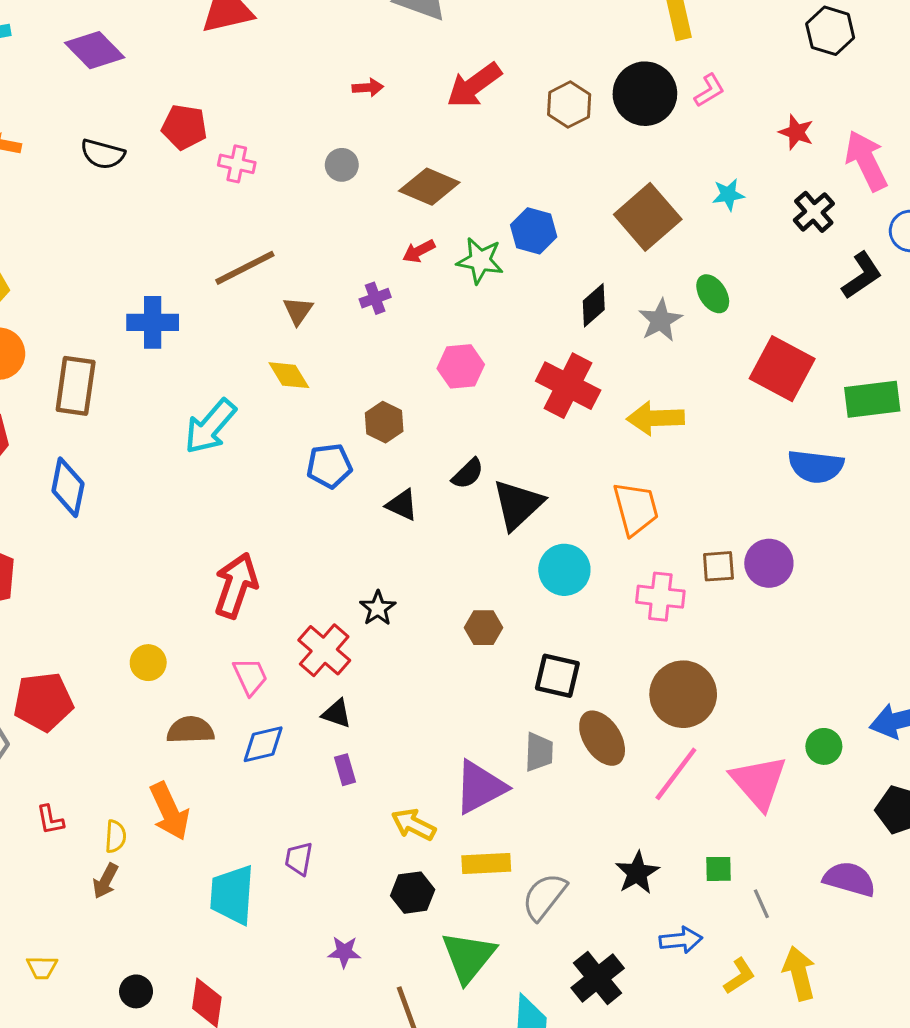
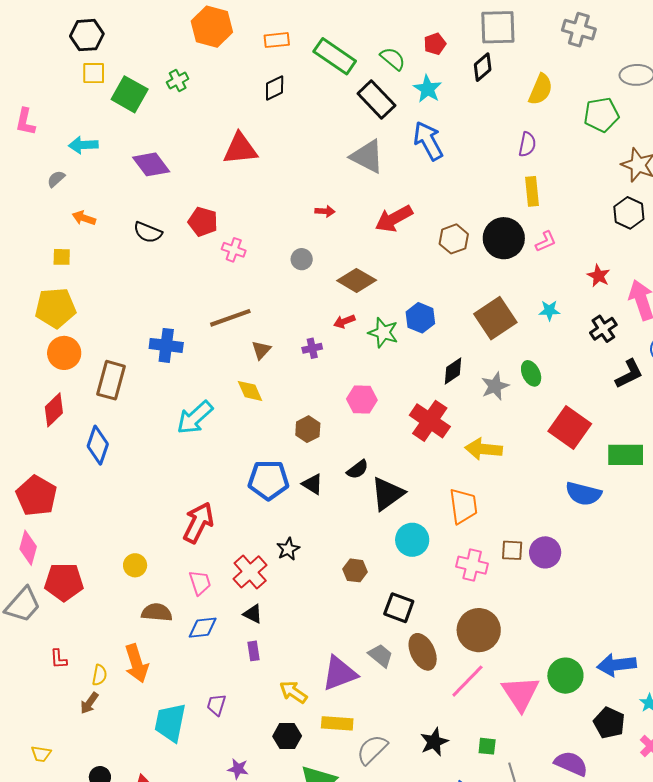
blue pentagon: (329, 466) -> (268, 480), moved, size x1.4
green circle: (824, 746) -> (565, 676), size x1.5
gray trapezoid: (539, 752) -> (381, 656), turned -60

